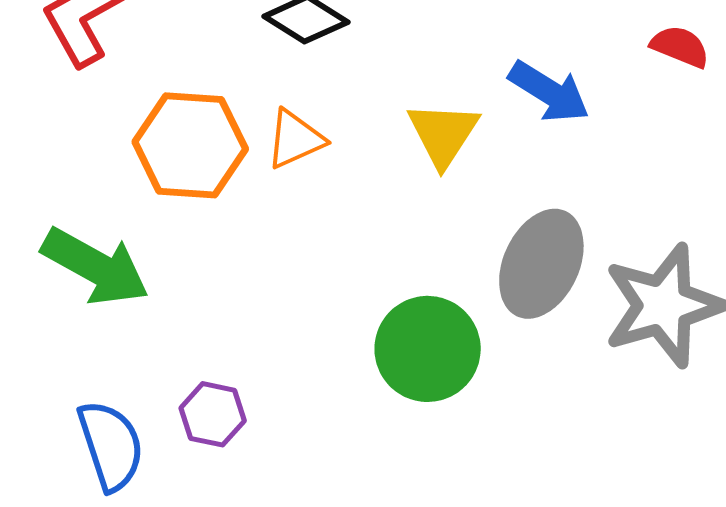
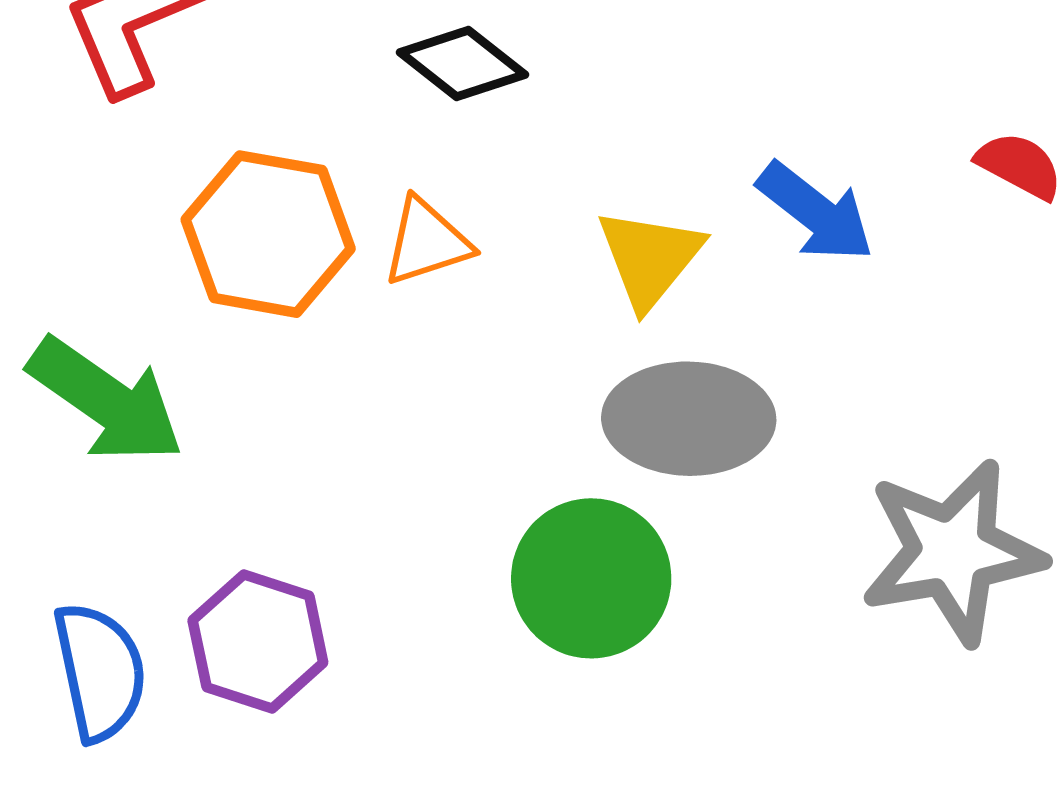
gray ellipse: (541, 264) -> (689, 419), moved, turned 60
purple hexagon: (213, 414) -> (258, 641), size x1.4

